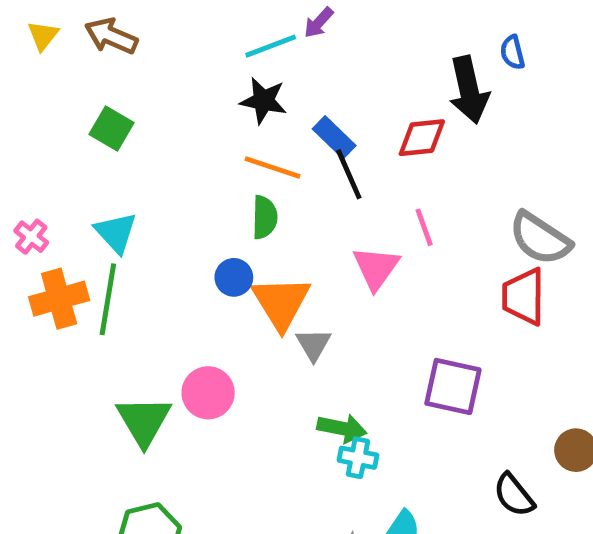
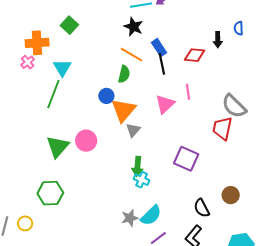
black arrow: (469, 90) -> (218, 40), size x0.6
orange cross: (59, 299) -> (37, 43), moved
green arrow: (342, 428) -> (137, 166), turned 72

